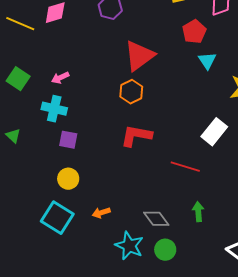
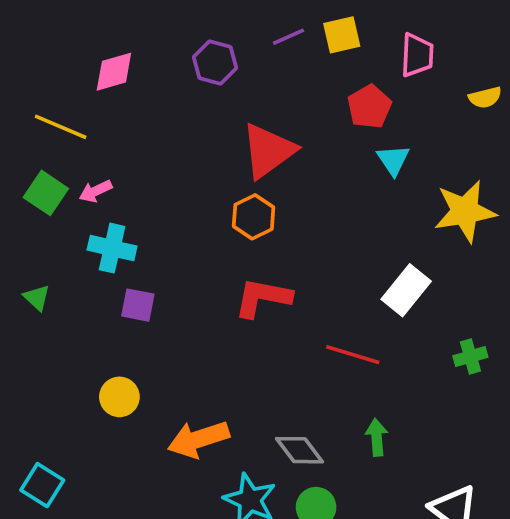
yellow line: (20, 24) -> (61, 127), moved
pink arrow: (60, 78) -> (96, 191), moved
yellow circle: (68, 179) -> (119, 397), moved
orange arrow: (101, 213) -> (198, 439), size x1.8
cyan square: (57, 218) -> (42, 485), moved, size x0.7

